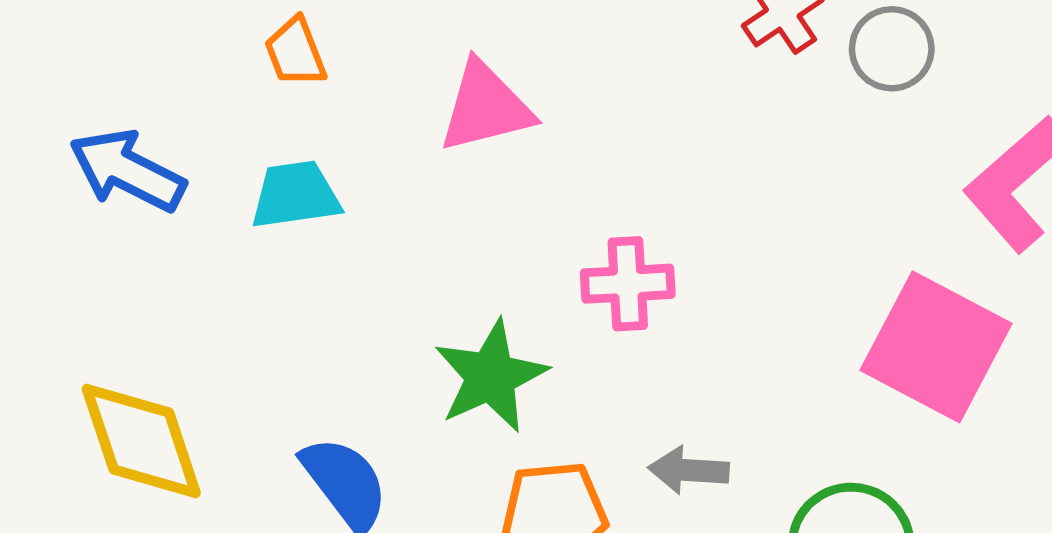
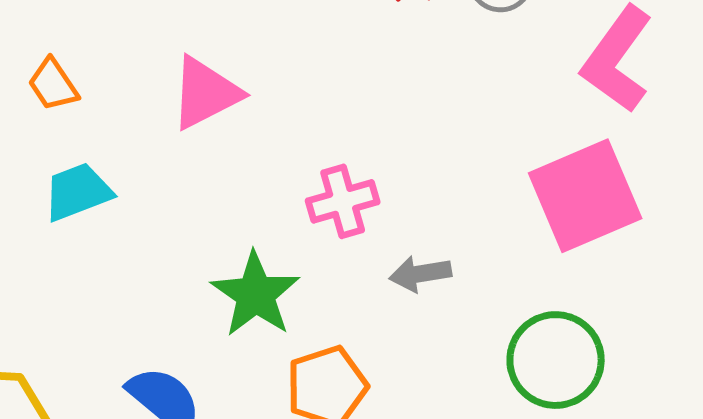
pink square: (936, 347) -> (585, 196), turned -38
gray arrow: (689, 470) -> (420, 274), moved

